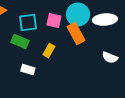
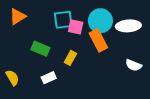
cyan square: (28, 22) -> (63, 20), moved
white rectangle: (28, 70) -> (49, 78), turned -40

